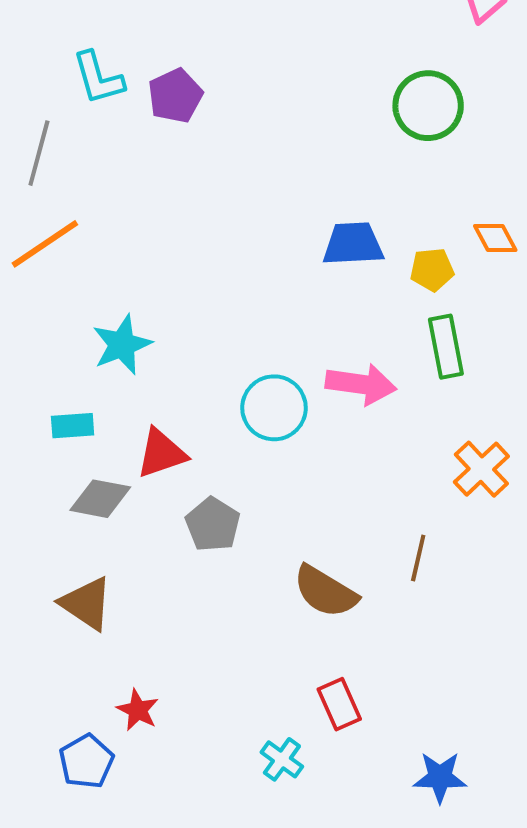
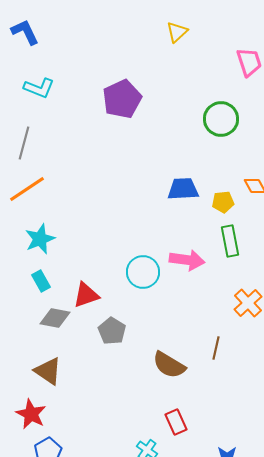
cyan L-shape: (98, 78) -> (39, 88), moved, turned -52
purple pentagon: (175, 96) -> (122, 99), moved, size x1.4
cyan star: (122, 345) -> (40, 239), moved
cyan rectangle: (73, 426) -> (41, 281), turned 65
red star: (138, 710) -> (31, 414), moved, size x1.4

